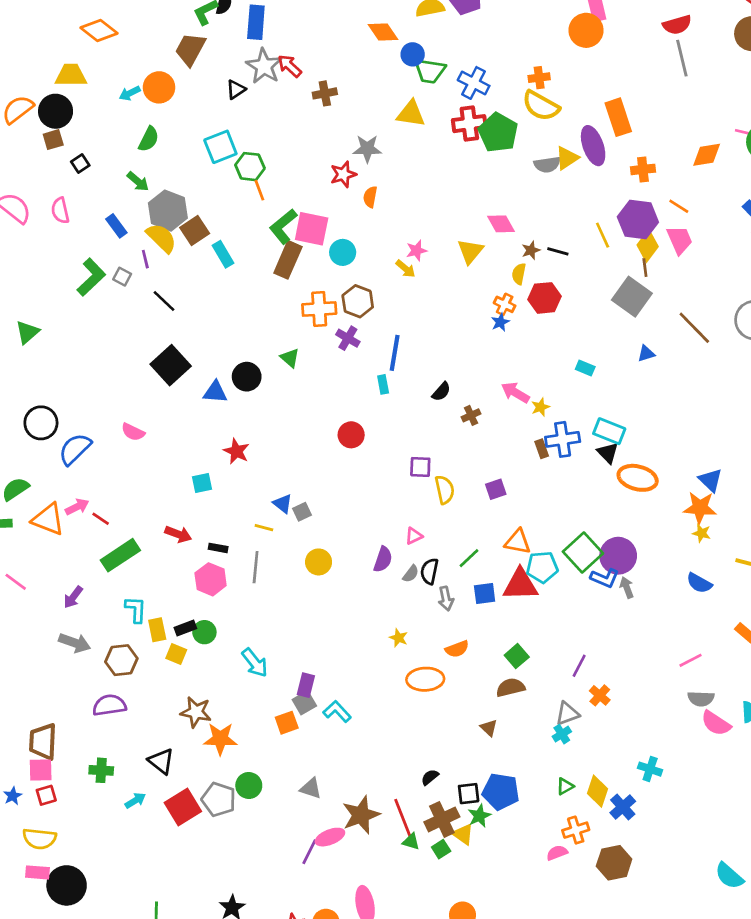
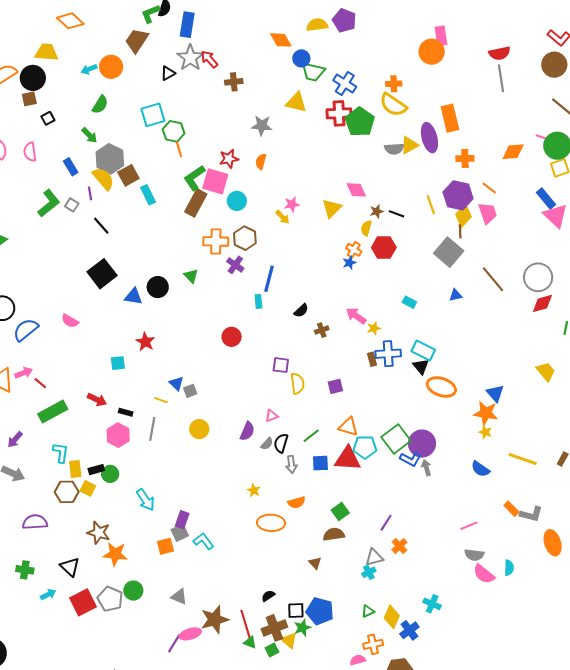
red star: (343, 174) -> (229, 159), moved
brown hexagon: (121, 660) -> (67, 492), moved

